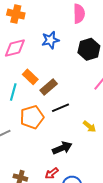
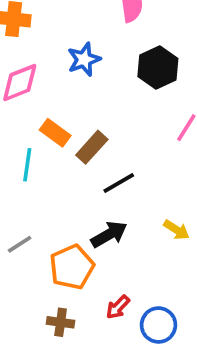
orange pentagon: (32, 117) -> (72, 267), moved
yellow arrow: (89, 126) -> (176, 230), moved
black arrow: (62, 148) -> (109, 234), moved

